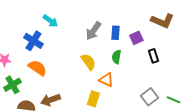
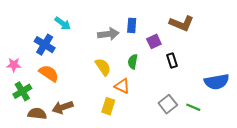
gray arrow: (93, 31) -> (108, 34), turned -132
blue rectangle: (115, 33) -> (132, 25), moved

